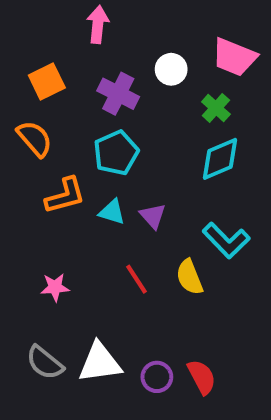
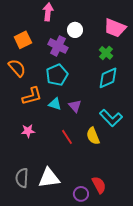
white circle: (171, 69) -> (75, 30), moved
pink star: (55, 287) -> (28, 131), moved
gray semicircle: (45, 363) -> (22, 178), turned 54
purple circle: (157, 377) -> (81, 194), moved

